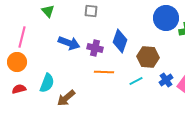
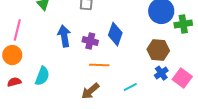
blue arrow: (69, 43) -> (64, 36), turned -120
brown hexagon: (148, 57) -> (158, 50), moved
cyan line: (136, 81) -> (130, 87), moved
brown arrow: (66, 98) -> (90, 91), moved

